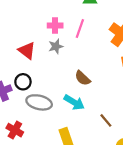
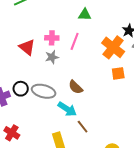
red triangle: (27, 51) -> (27, 47), moved
gray ellipse: (39, 102) -> (44, 91), moved
brown line: (106, 120) -> (83, 127), moved

